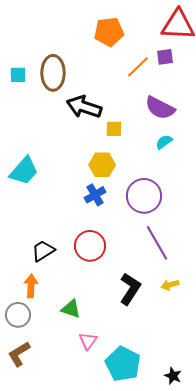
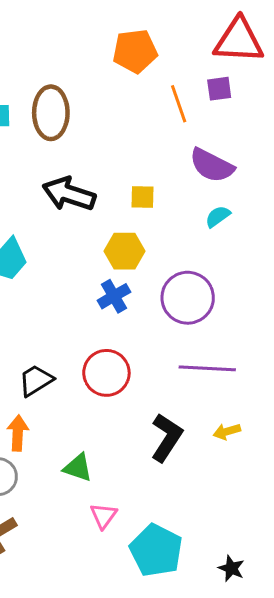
orange line: (138, 67) -> (179, 104), turned -65
black arrow: (84, 107) -> (69, 194), moved
purple line: (157, 243) -> (207, 368), turned -57

